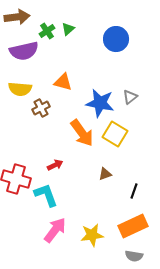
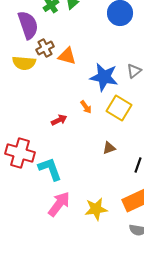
purple semicircle: (24, 51) -> (28, 25), turned -96
brown cross: (41, 108) -> (45, 48), moved
orange arrow: (82, 133) -> (86, 107), size x0.5
red arrow: (55, 165) -> (59, 120), moved

